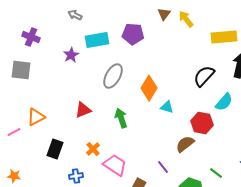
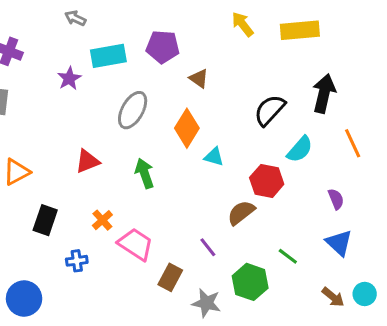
brown triangle: (164, 14) -> (199, 78), moved, turned -32
yellow rectangle: (224, 37) -> (300, 30), moved

